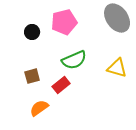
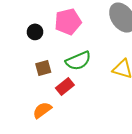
brown square: (32, 76) -> (43, 68), moved

